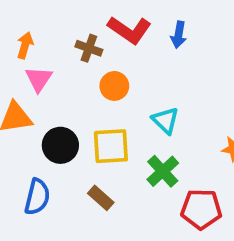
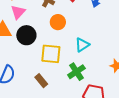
cyan triangle: (165, 120) -> (82, 45), turned 35
black circle: (60, 145) -> (26, 35), moved

